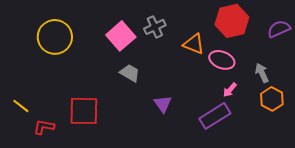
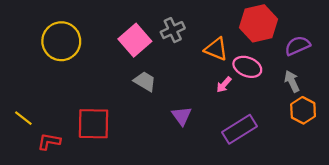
purple semicircle: (279, 29) -> (297, 46), moved
pink arrow: (230, 90) -> (224, 85), moved

